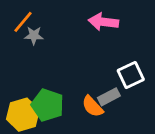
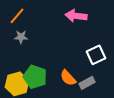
gray star: (34, 35) -> (21, 37), moved
gray rectangle: (109, 97) -> (87, 83), moved

